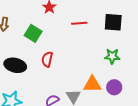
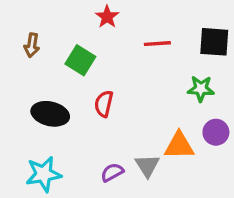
green star: (112, 56) -> (201, 89), moved
purple circle: (114, 87) -> (216, 132), moved

